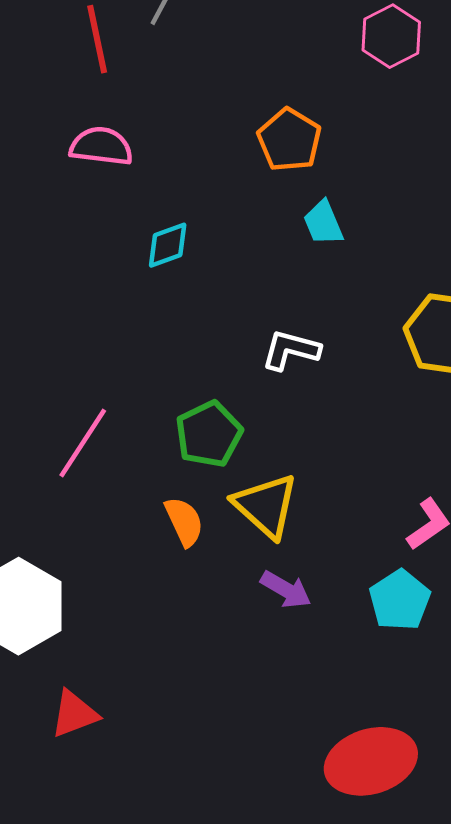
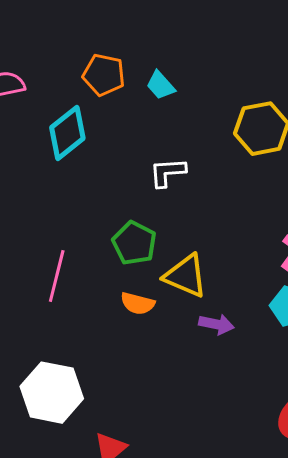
orange pentagon: (289, 140) -> (104, 75), moved
cyan diamond: (168, 245) -> (67, 133), size x1.6
orange semicircle: (184, 522) -> (138, 303), turned 148

